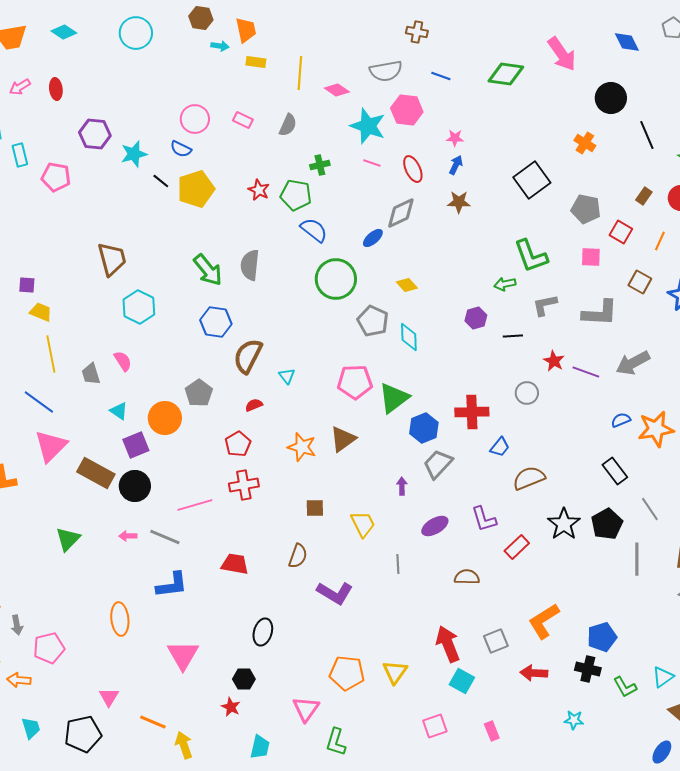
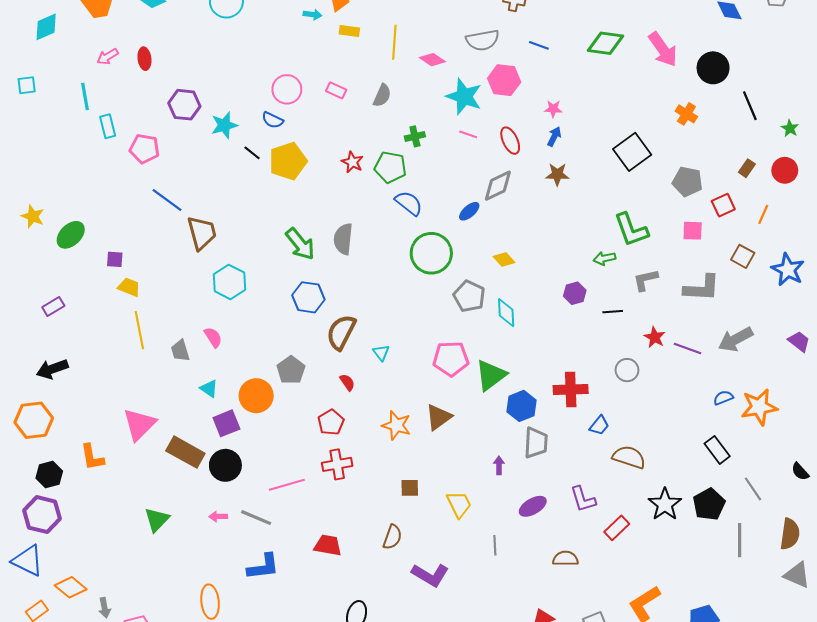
pink arrow: (562, 54) -> (663, 49), moved
red square: (621, 232) -> (723, 205), turned 35
blue line: (39, 402) -> (167, 200), moved
red semicircle: (254, 405) -> (347, 382), turned 78
gray trapezoid: (438, 464) -> (536, 443), turned 140
brown semicircle: (529, 478) -> (629, 457), turned 40

